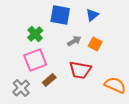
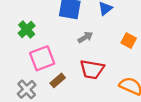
green cross: (35, 34) -> (27, 29), moved
orange square: (95, 44) -> (129, 41), moved

